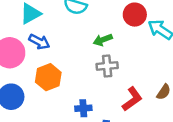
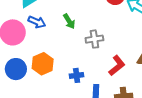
green arrow: (103, 40) -> (69, 21), moved, turned -98
orange hexagon: (48, 77) -> (43, 64), moved

